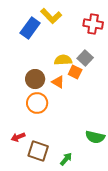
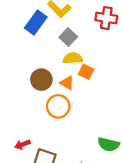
gray square: (85, 58) -> (68, 37), moved
orange circle: (37, 103) -> (58, 106), moved

